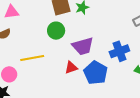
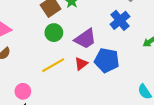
blue cross: (119, 51) -> (120, 20), moved
yellow line: (32, 58) -> (53, 65), moved

